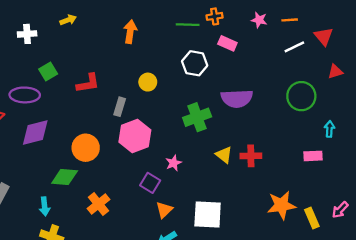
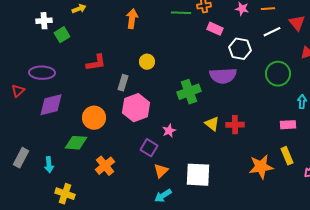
white hexagon: (195, 63) -> (240, 49), moved
green square: (48, 72) -> (62, 35), moved
cyan arrow: (45, 206) -> (49, 165), moved
yellow rectangle: (312, 218) -> (287, 156), moved

